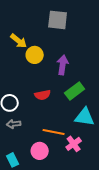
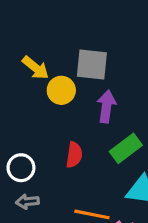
gray square: (58, 20) -> (92, 64), moved
red semicircle: (43, 95) -> (74, 155), turned -70

